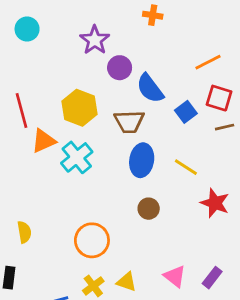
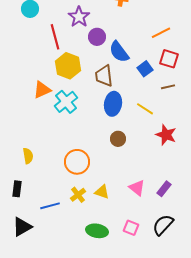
red line: (22, 110) -> (55, 37), moved
brown trapezoid: (129, 122) -> (104, 76), turned 85
brown line: (225, 127) -> (168, 87), moved

